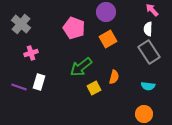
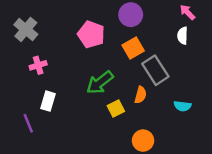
gray rectangle: (149, 52) -> (155, 70), moved
purple line: (19, 87) -> (28, 123), moved, turned 49
orange circle: (144, 114) -> (143, 141), moved

